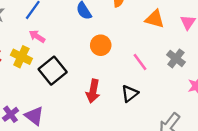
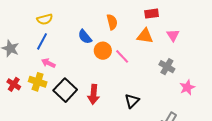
orange circle: (101, 45) -> (103, 51), moved
pink line: (140, 62) -> (122, 56), moved
red arrow: (93, 91) -> (94, 94), moved

